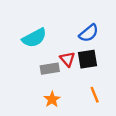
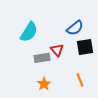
cyan semicircle: (34, 38) -> (29, 32), turned -30
black square: (88, 59) -> (85, 47), moved

